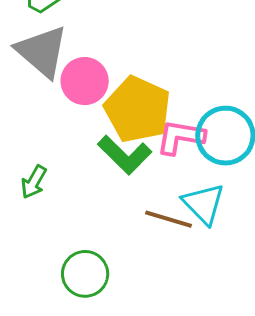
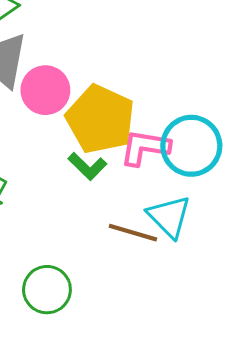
green L-shape: (125, 155) -> (87, 166), size x0.7

